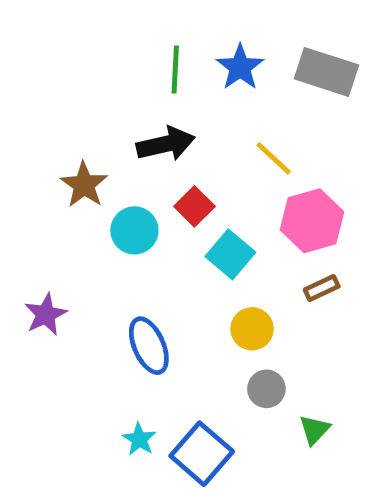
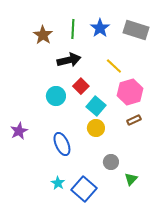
brown star: (84, 185) -> (43, 35), moved
yellow circle: (252, 329) -> (96, 128), moved

